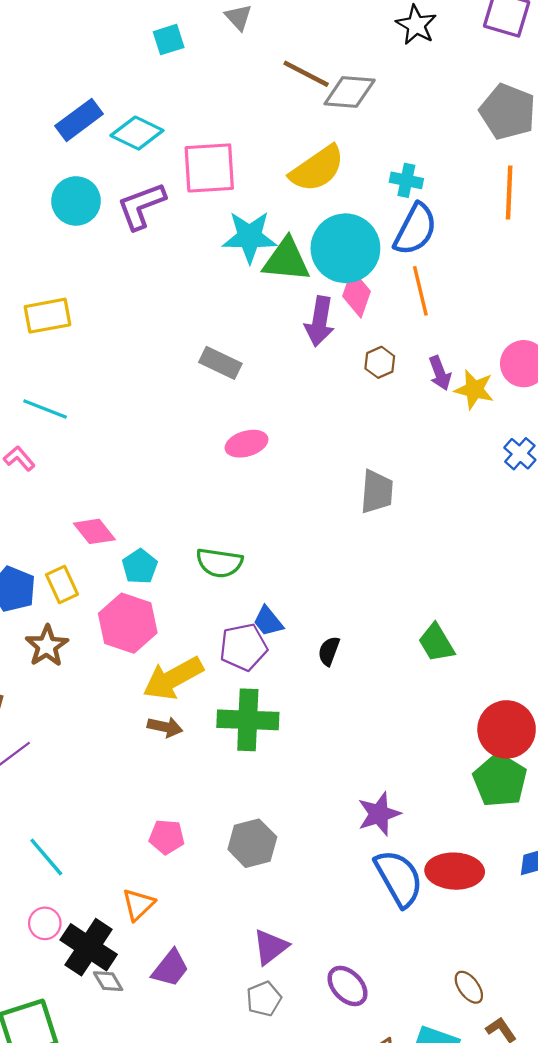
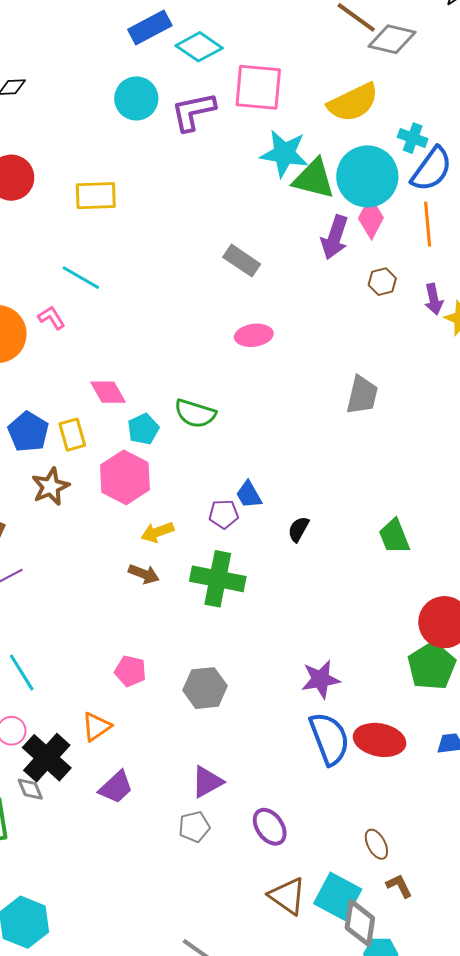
cyan cross: (406, 180) -> (413, 138), moved
green semicircle: (219, 563) -> (195, 413), moved
purple pentagon: (243, 647) -> (224, 514), size x0.7
yellow arrow: (173, 678) -> (157, 532), size x0.6
gray diamond: (108, 981) -> (30, 789), moved

